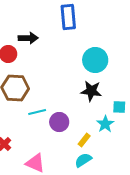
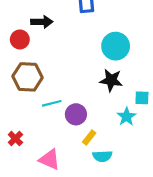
yellow rectangle: (84, 140) -> (89, 137), moved
cyan semicircle: (83, 160) -> (102, 156), turned -150

